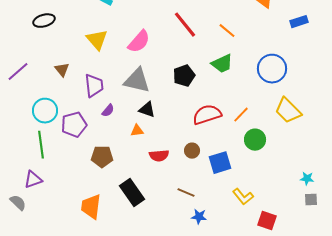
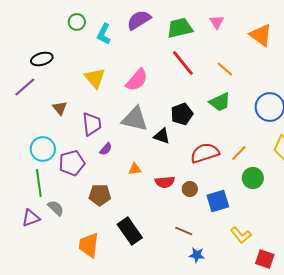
purple line: (18, 72) -> (25, 87), moved
black triangle: (147, 110) -> (162, 136), moved
red semicircle: (159, 156) -> (165, 182), moved
gray semicircle: (18, 203) -> (56, 208), moved

